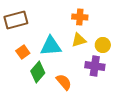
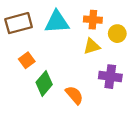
yellow circle: (103, 45) -> (117, 34), moved
cyan triangle: (51, 46) -> (57, 22), moved

